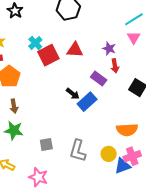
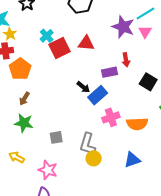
purple star: (109, 49) -> (123, 27), moved, size x1.6
purple rectangle: (99, 79) -> (109, 72), turned -49
brown arrow: (14, 106) -> (24, 99), turned 40
yellow circle: (109, 154) -> (94, 158), moved
pink cross: (132, 156) -> (111, 117), moved

